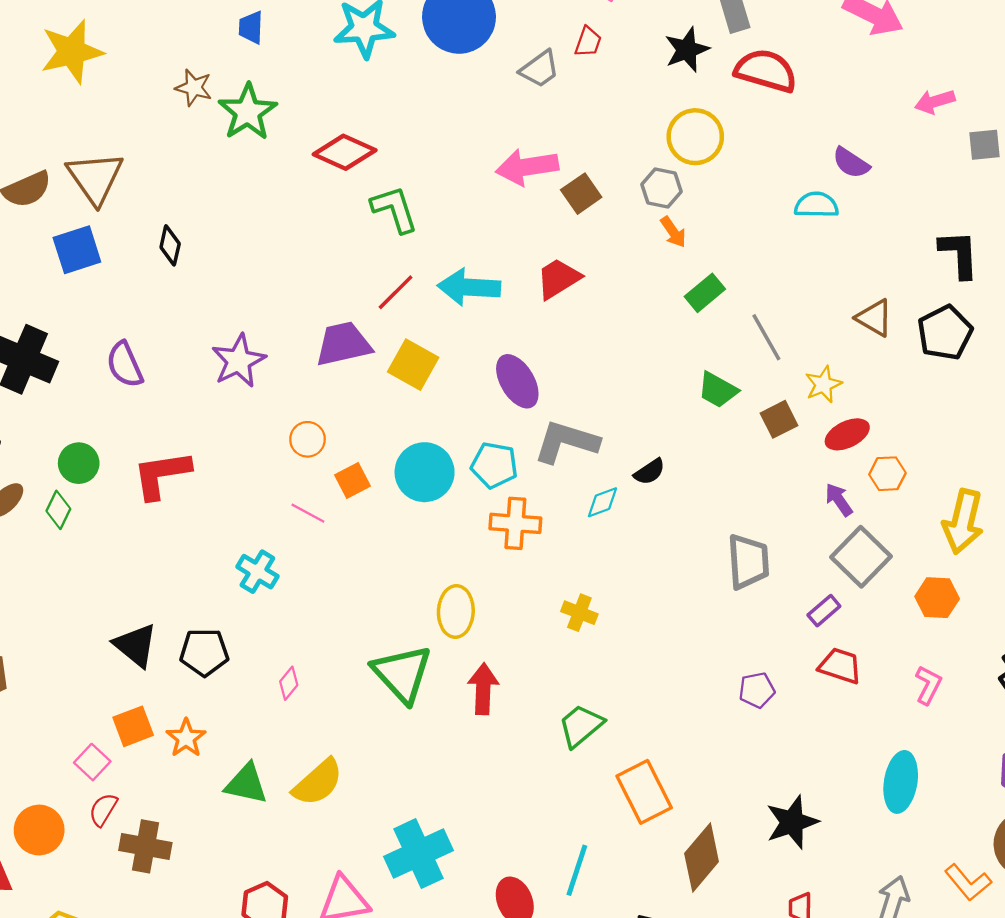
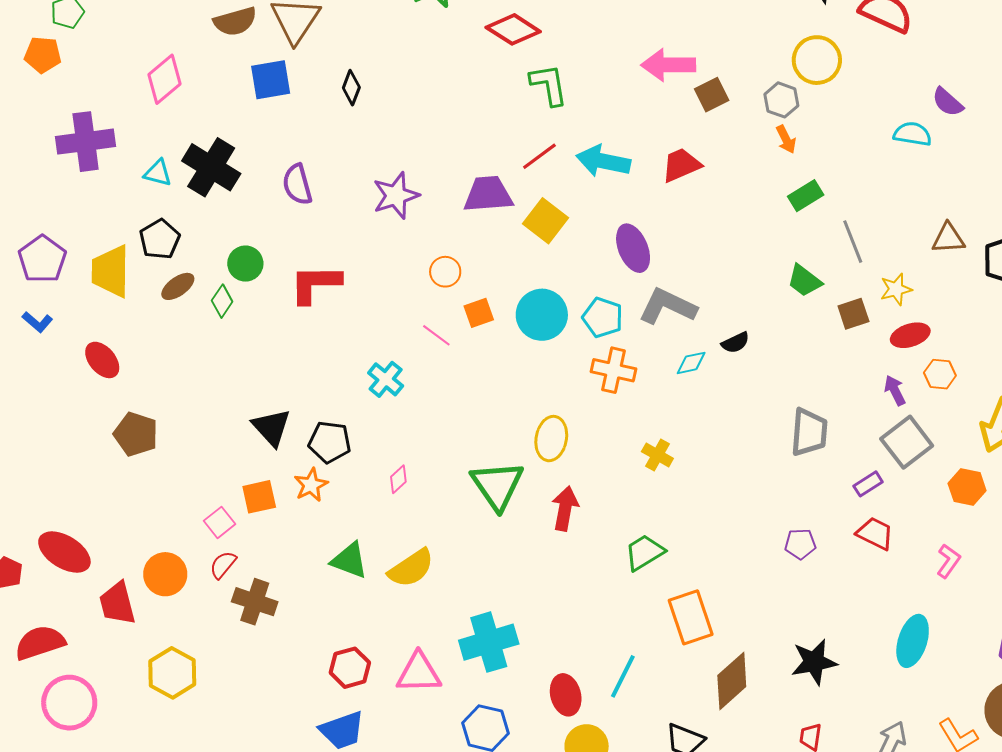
brown triangle: (874, 318) -> (948, 238), turned -42
orange star: (186, 738) -> (311, 485), moved

